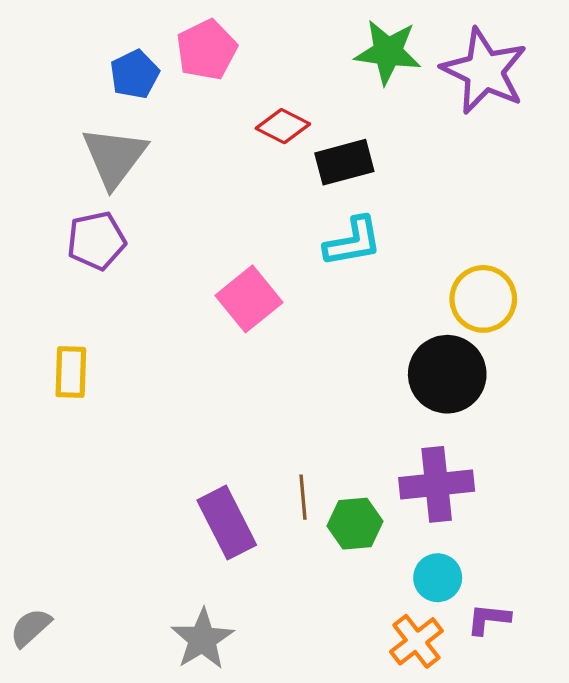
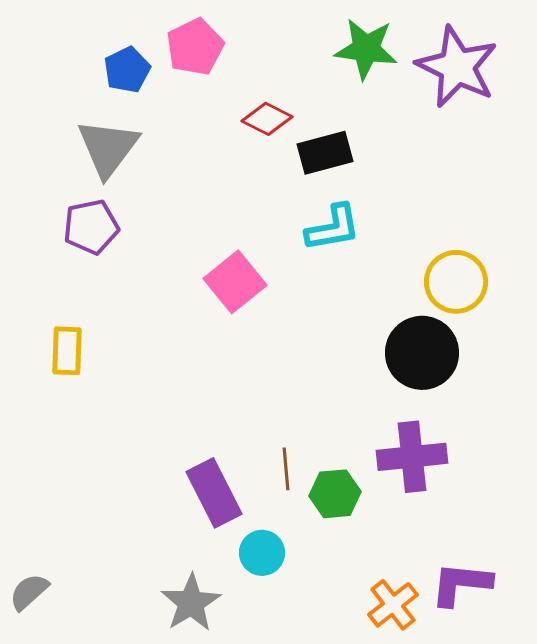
cyan circle: (438, 578) -> (262, 553), moved
purple L-shape: (489, 619) -> (461, 584), size x1.5

